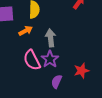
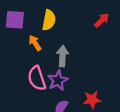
orange arrow: (26, 31) -> (35, 43), turned -104

